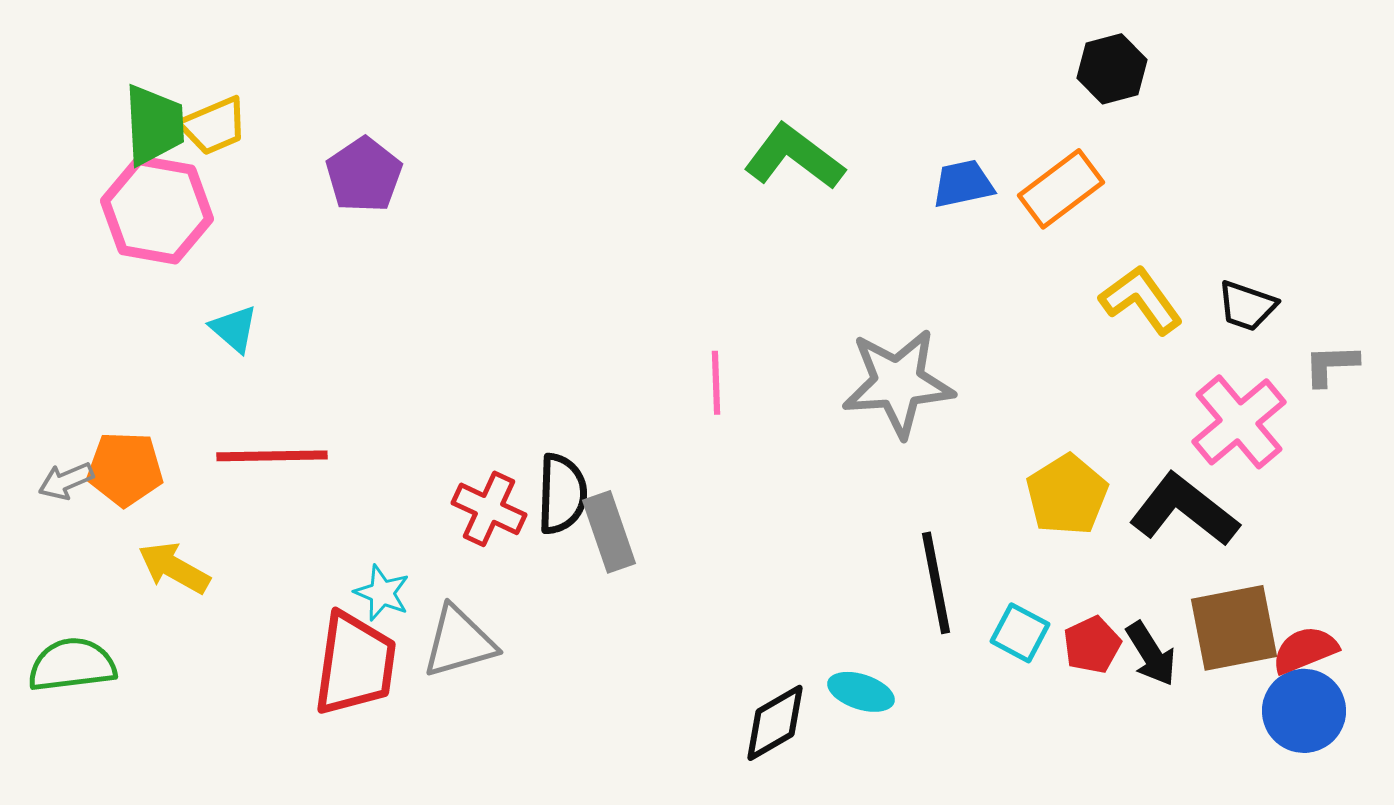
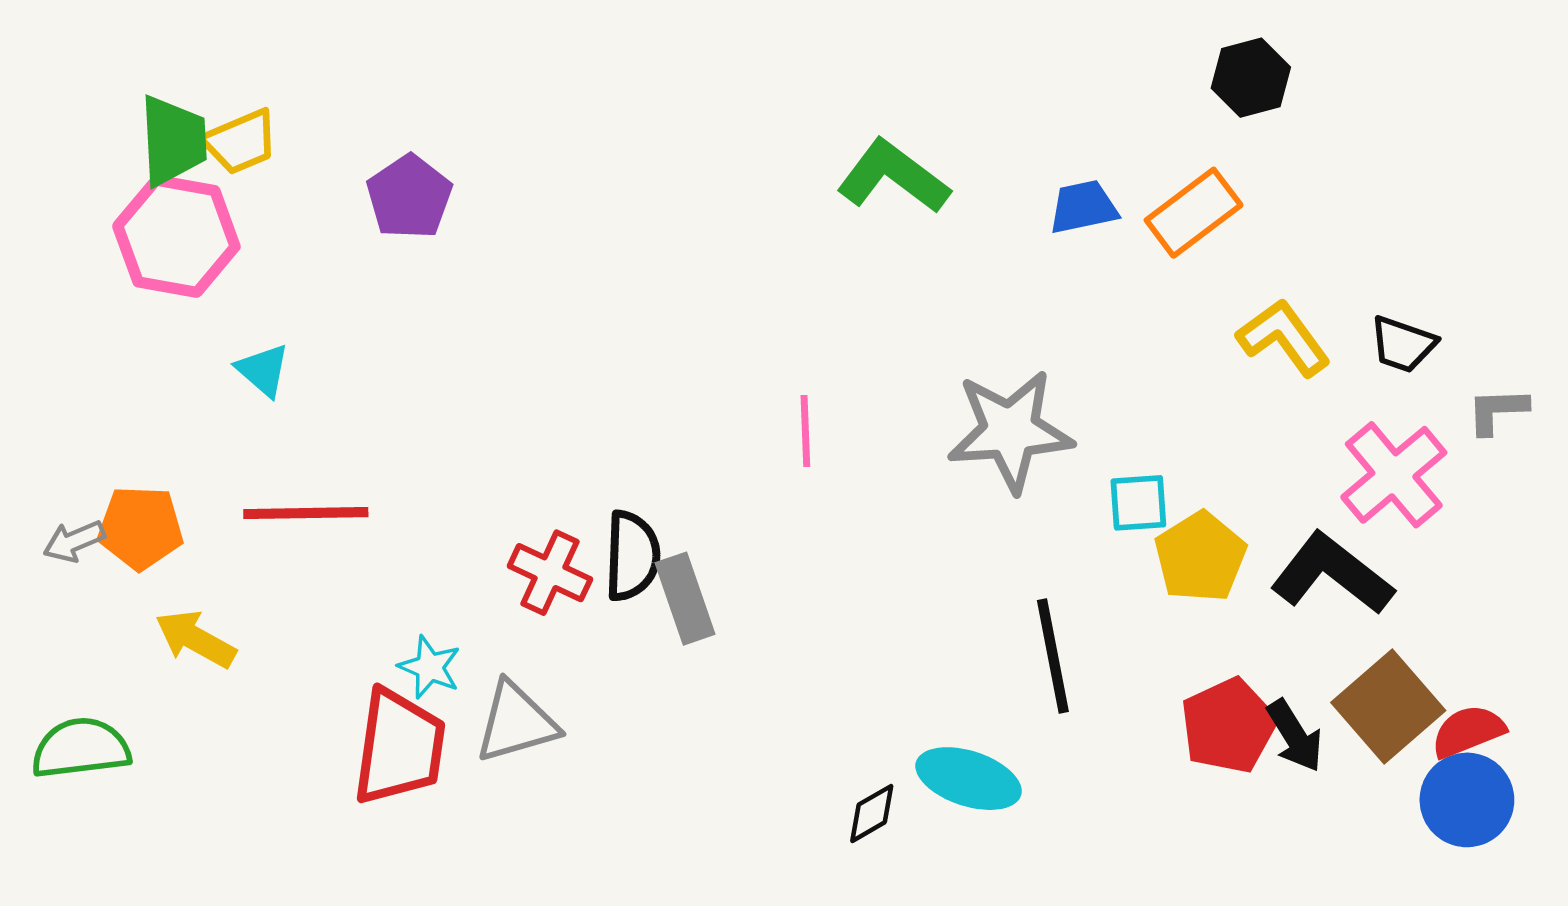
brown square: (1234, 628) -> (1388, 707), turned -30
cyan square: (1020, 633) -> (1138, 503), moved, turned -32
red pentagon: (1092, 645) -> (1228, 726), size x1.5
cyan ellipse: (861, 692) -> (969, 779), size x1.4
black diamond: (775, 723) -> (872, 813), size x0.7

